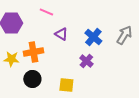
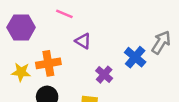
blue cross: (93, 37) -> (135, 57), moved
purple cross: (86, 61) -> (104, 75), moved

